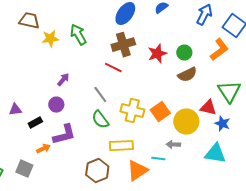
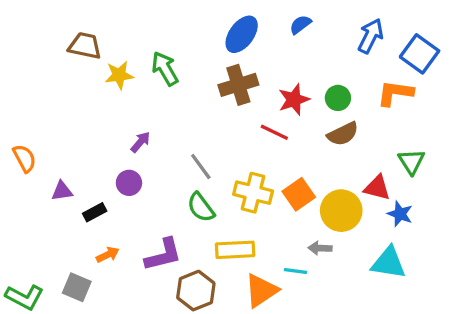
orange L-shape: (219, 50) -> (395, 93), turned -135
red line: (113, 68) -> (274, 132), moved
green triangle: (229, 92) -> (411, 162), size x0.7
purple L-shape: (64, 135) -> (163, 255), moved

